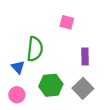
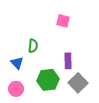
green semicircle: (35, 49) -> (33, 46), size x0.6
purple rectangle: (85, 56) -> (68, 61), moved

